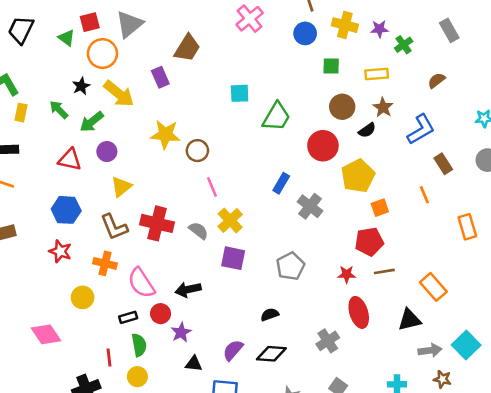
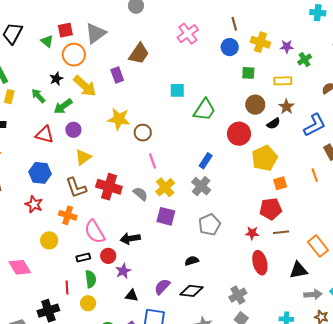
gray cross: (310, 206) -> (201, 186), moved
gray cross: (328, 341) -> (238, 295), moved

